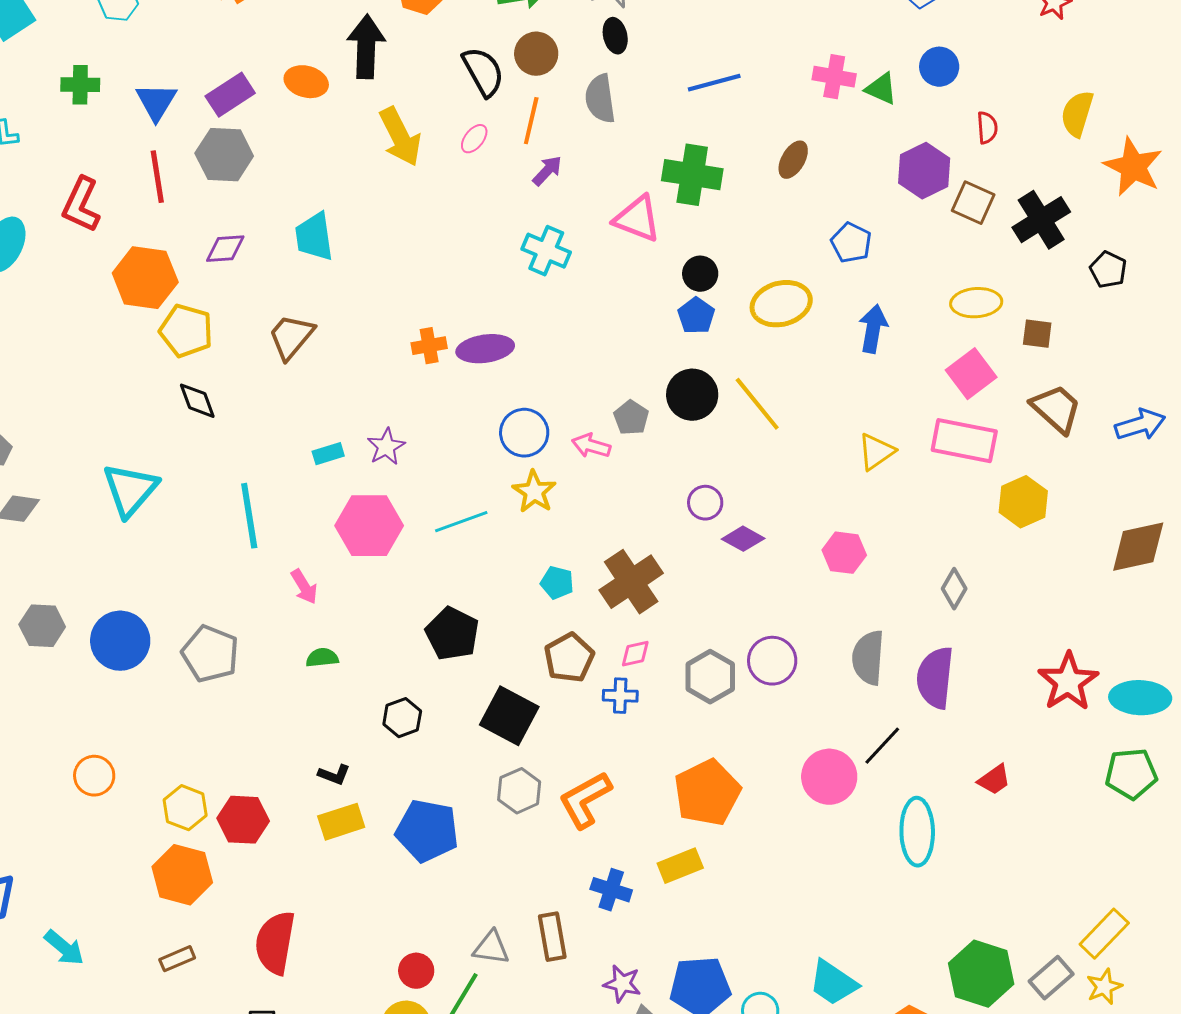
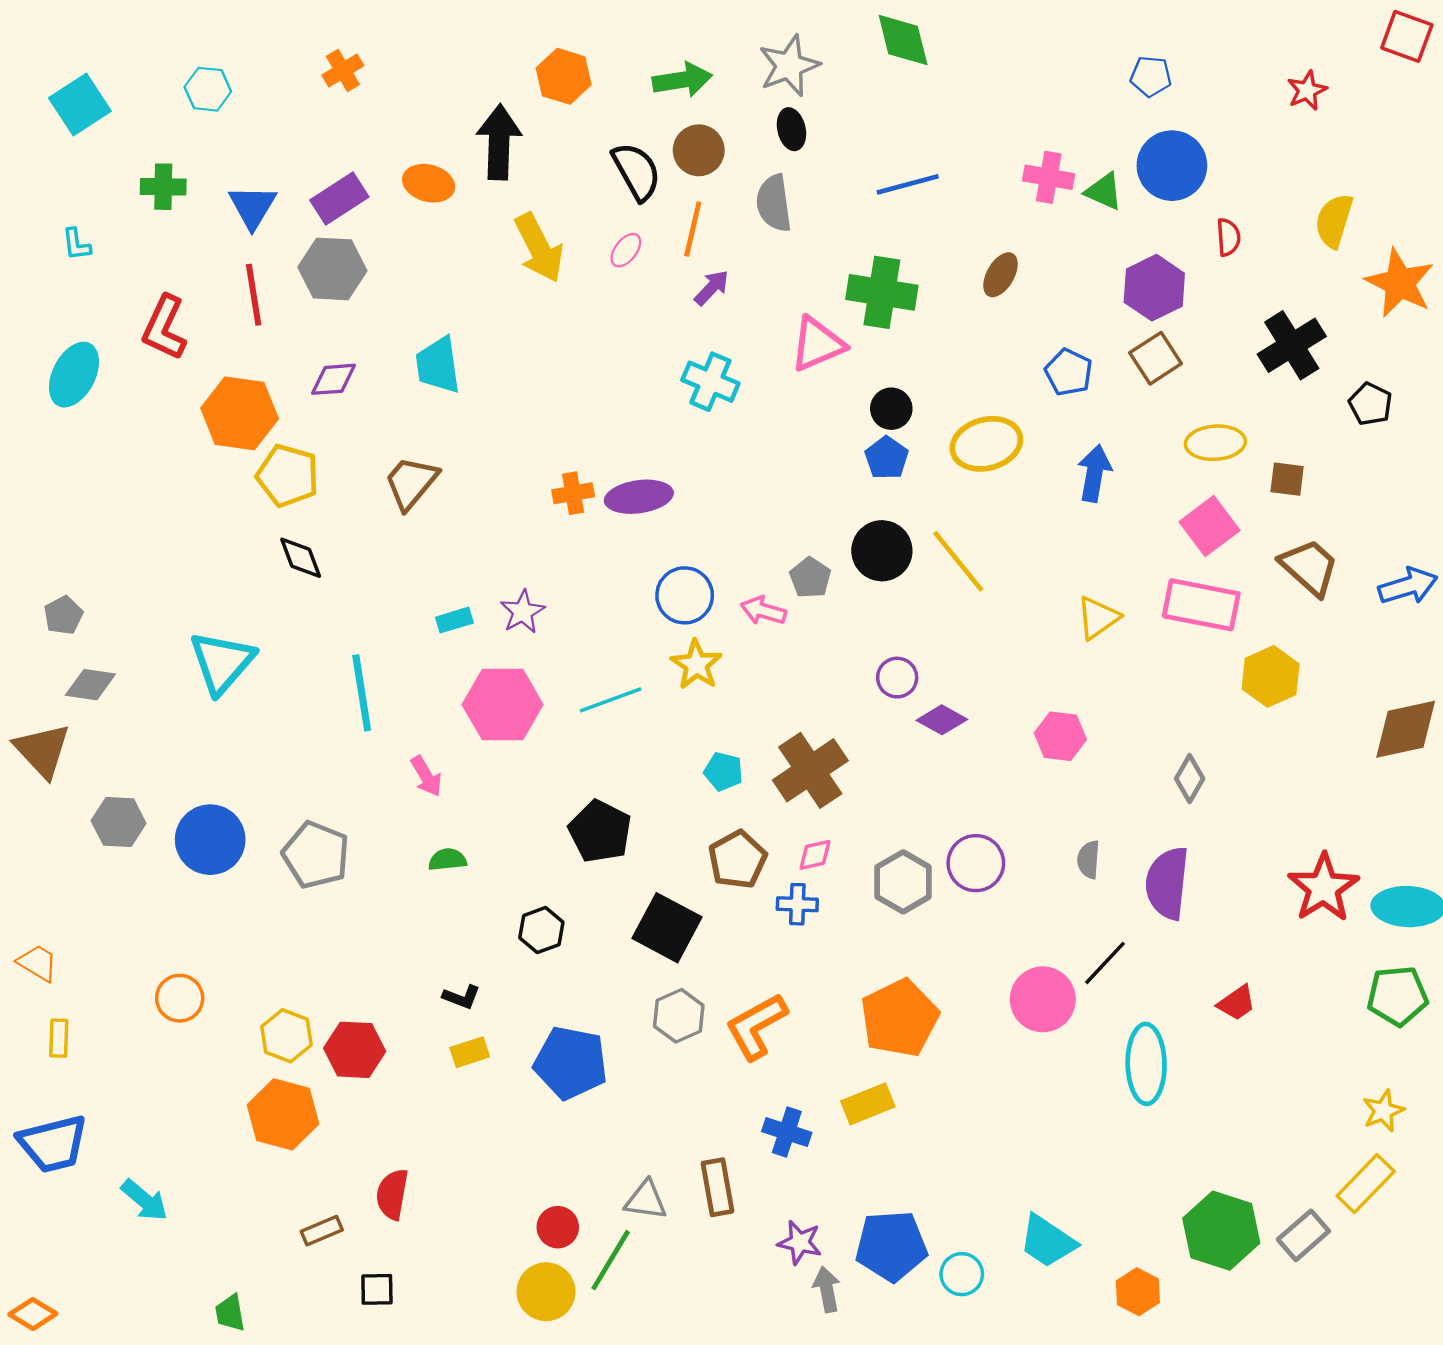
blue circle: (939, 67) -> (1172, 166), size x1.5
brown square: (973, 203) -> (1156, 358), moved, turned 33
pink triangle: (637, 219) -> (817, 344), turned -44
gray semicircle: (868, 658) -> (1089, 860), size x0.6
yellow rectangle: (341, 822) -> (470, 1052), size x0.7
red semicircle: (275, 943) -> (392, 1194), size x0.7
brown rectangle: (177, 959) -> (322, 1231), moved
yellow star: (1104, 987) -> (1383, 1111), moved

